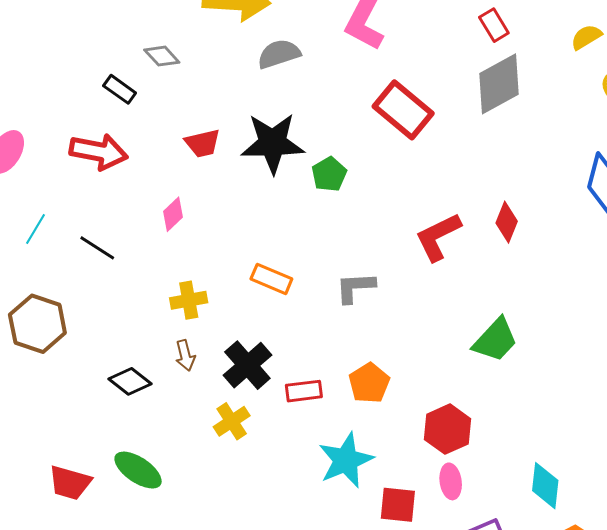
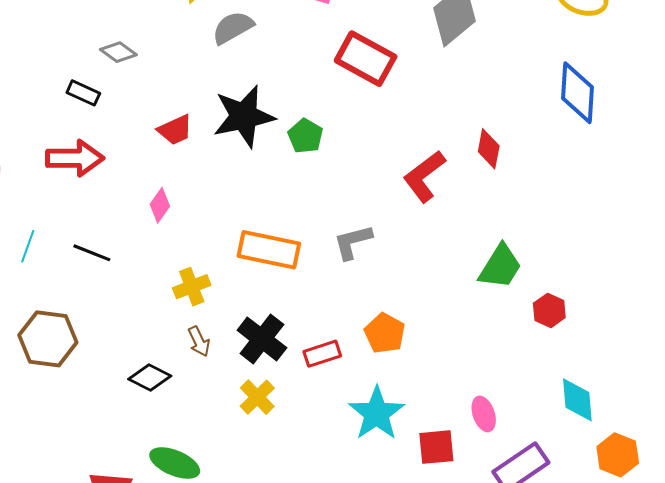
orange rectangle: (271, 279) -> (269, 250), size x1.5
red hexagon: (447, 429) -> (549, 310), moved, size x0.7

